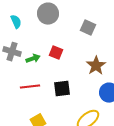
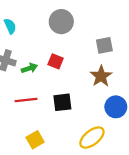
gray circle: (48, 14) -> (61, 22), moved
gray square: (88, 28) -> (104, 45), moved, turned -35

